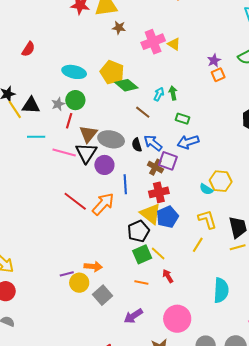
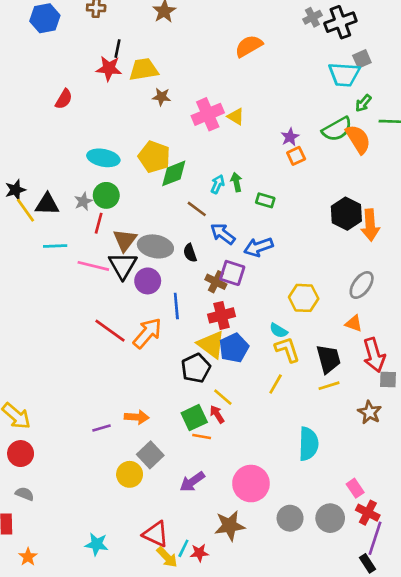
red semicircle: (28, 49) -> (64, 99), moved
green diamond: (126, 85) -> (174, 173), turned -60
green rectangle: (182, 119) -> (265, 200), moved
blue arrow: (153, 143) -> (223, 234), moved
cyan semicircle: (206, 189) -> (279, 331), moved
green square: (142, 254) -> (194, 418), moved
red arrow: (168, 276) -> (217, 414), moved
yellow circle: (79, 283) -> (130, 474), moved

